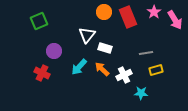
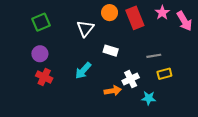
white triangle: (87, 35) -> (85, 28), moved
purple circle: (54, 51) -> (40, 54), moved
orange arrow: (102, 69) -> (113, 91), moved, turned 126

